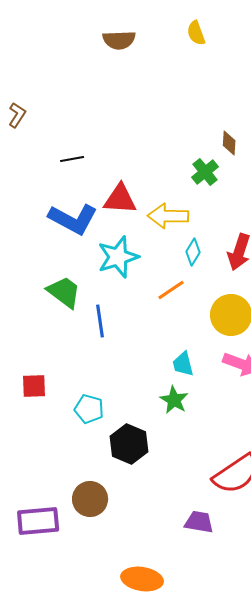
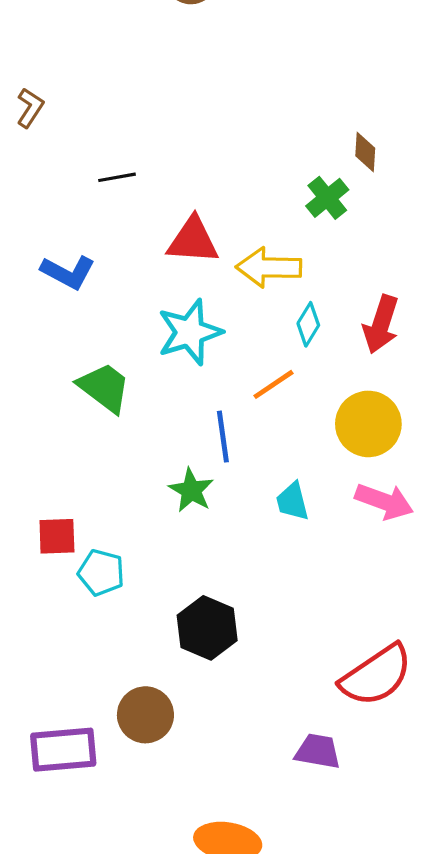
blue L-shape: (73, 219) -> (68, 272), moved, size x0.7
blue line: (100, 321) -> (223, 437), moved
green star: (174, 400) -> (191, 490), moved
cyan pentagon: (89, 409) -> (101, 573), moved

